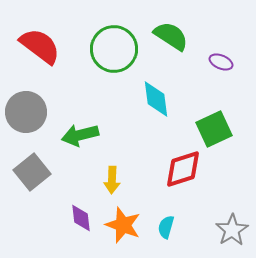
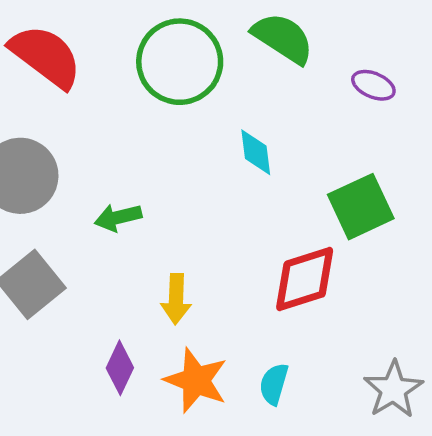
cyan diamond: (156, 99) -> (256, 152), size x0.7
green arrow: (80, 135) -> (118, 217), size x0.7
purple diamond: (81, 218) -> (120, 368), turned 32

